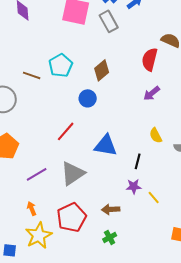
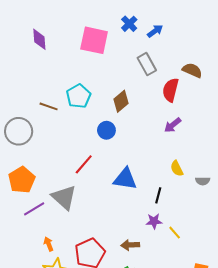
gray rectangle: (109, 21) -> (147, 64), moved
gray triangle: (73, 173) -> (64, 197), moved, turned -44
purple line: (37, 174) -> (34, 209), moved

